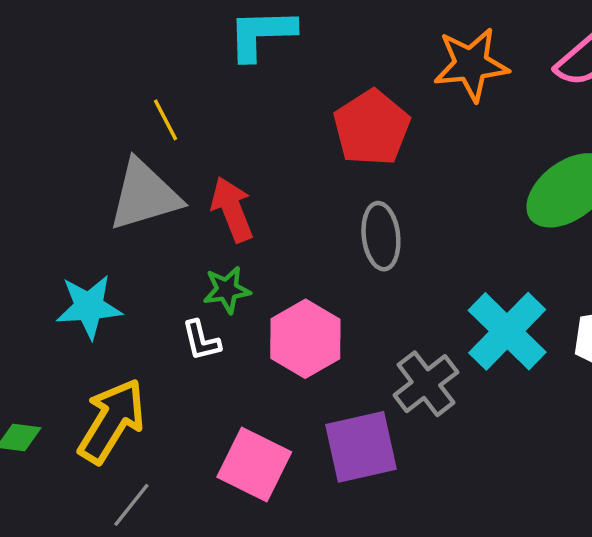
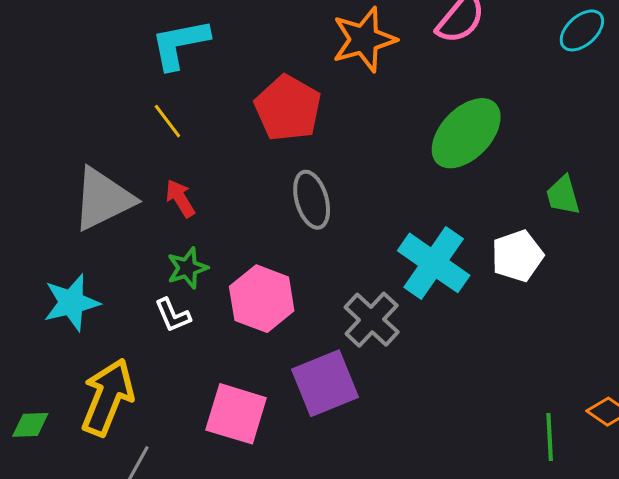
yellow line: (165, 120) -> (167, 121), moved
red arrow: (232, 209) -> (180, 198), size x0.7

